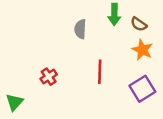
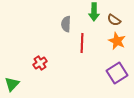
red line: (100, 72) -> (82, 43), moved

